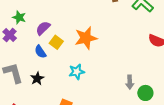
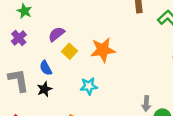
green star: (19, 17) -> (24, 11), moved
blue semicircle: (40, 52) -> (46, 68), moved

